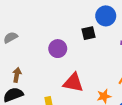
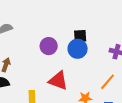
blue circle: (106, 16) -> (78, 49), moved

